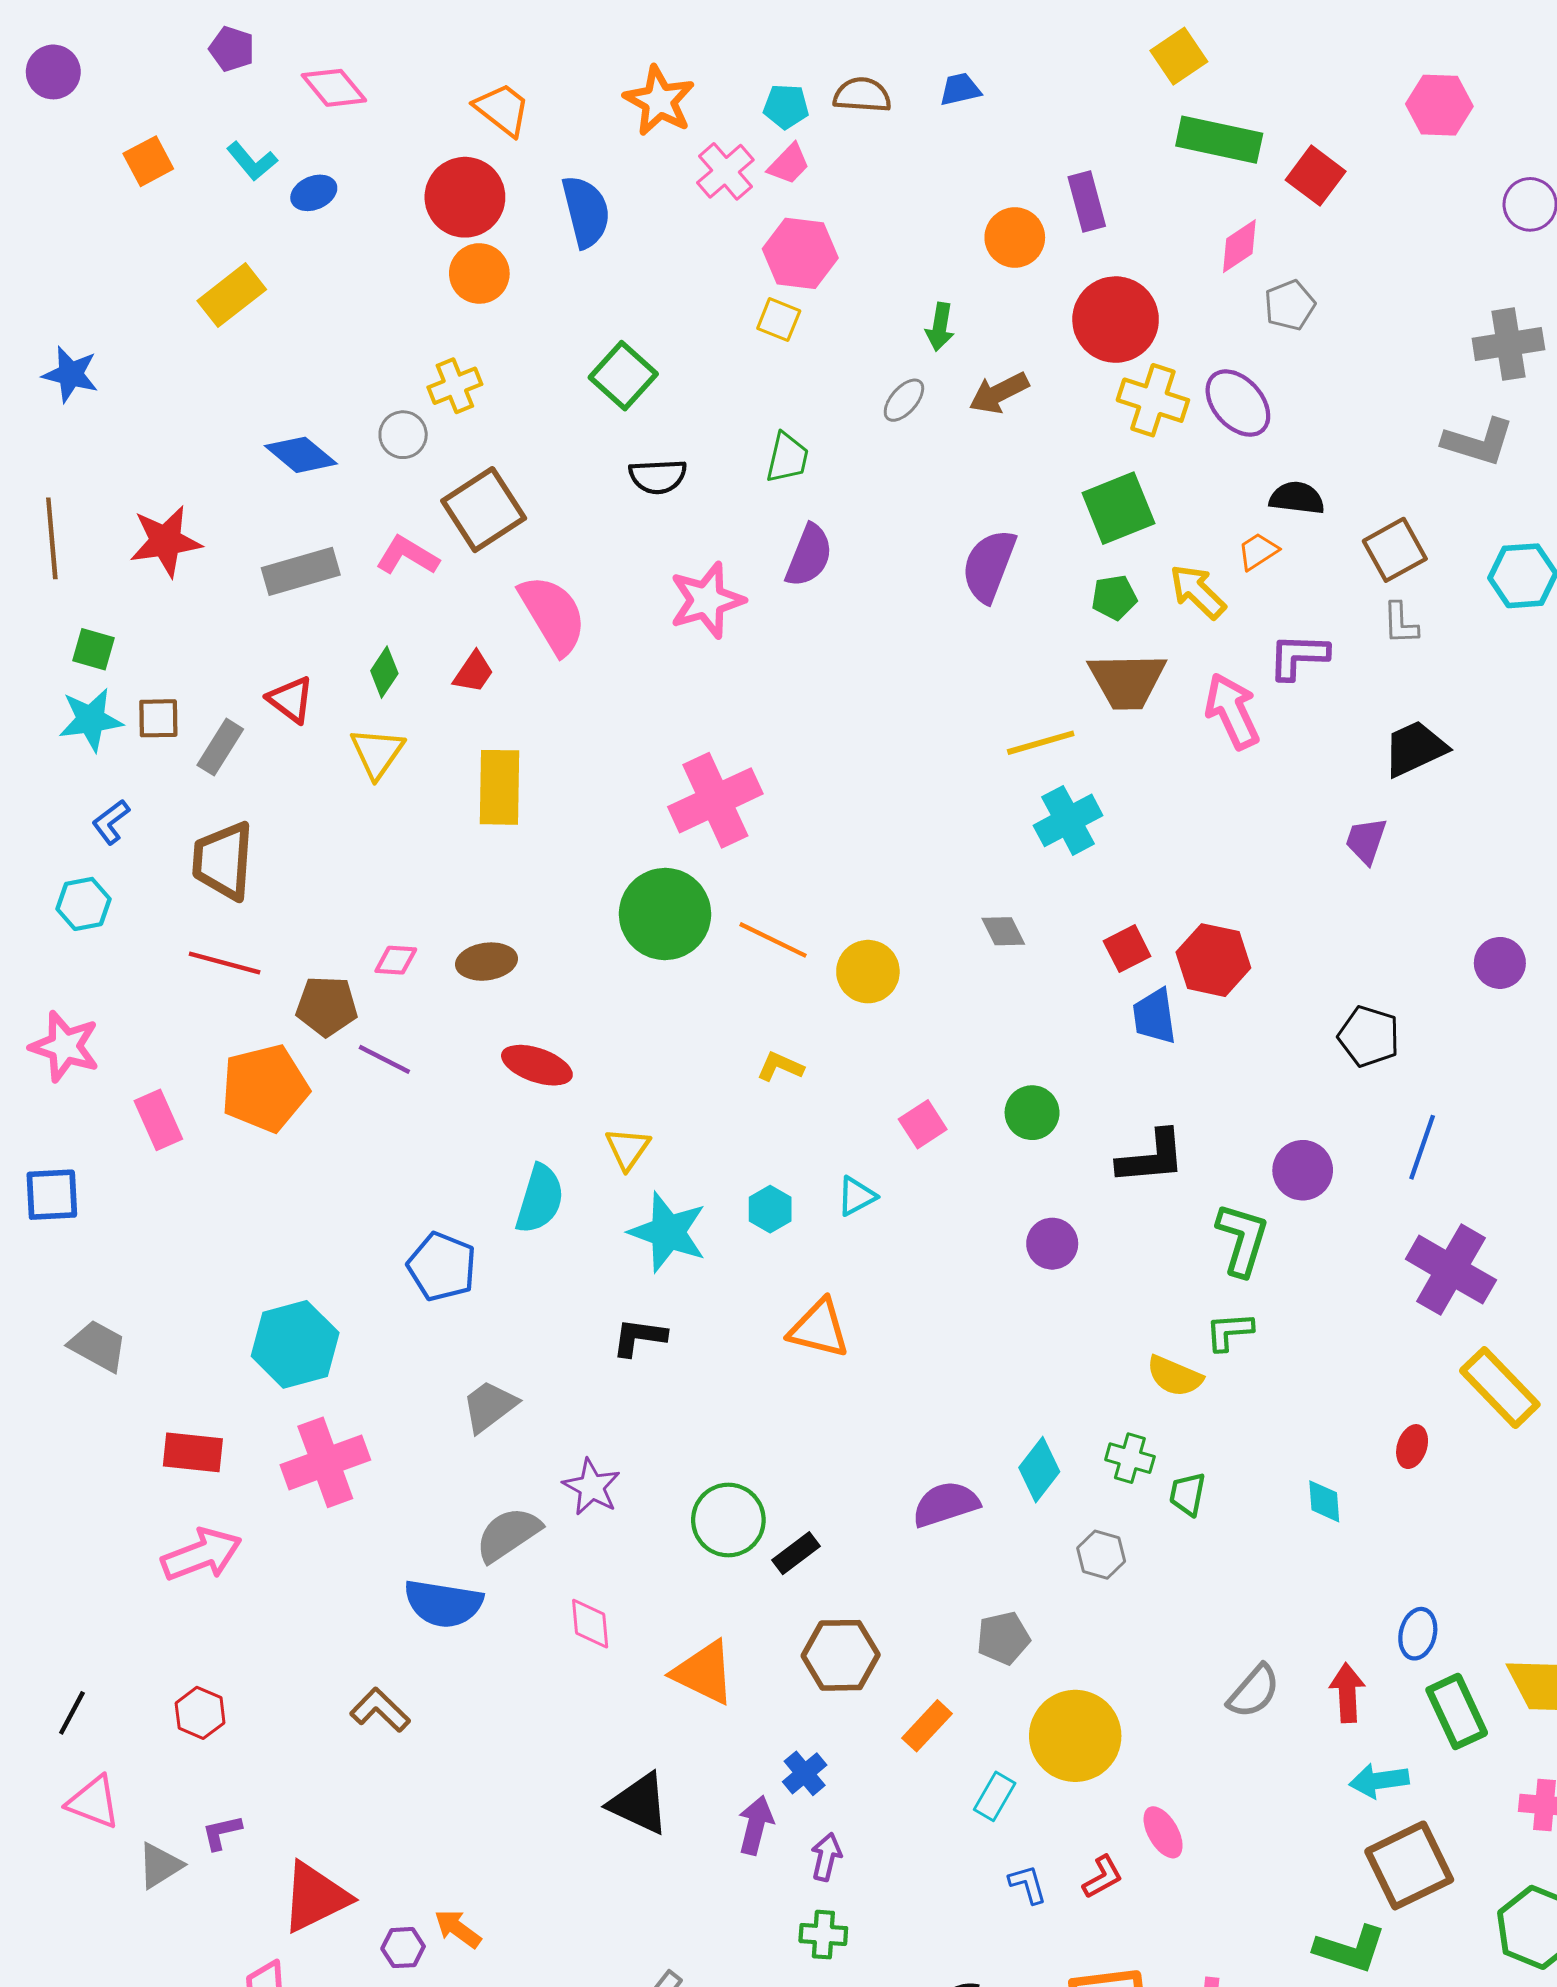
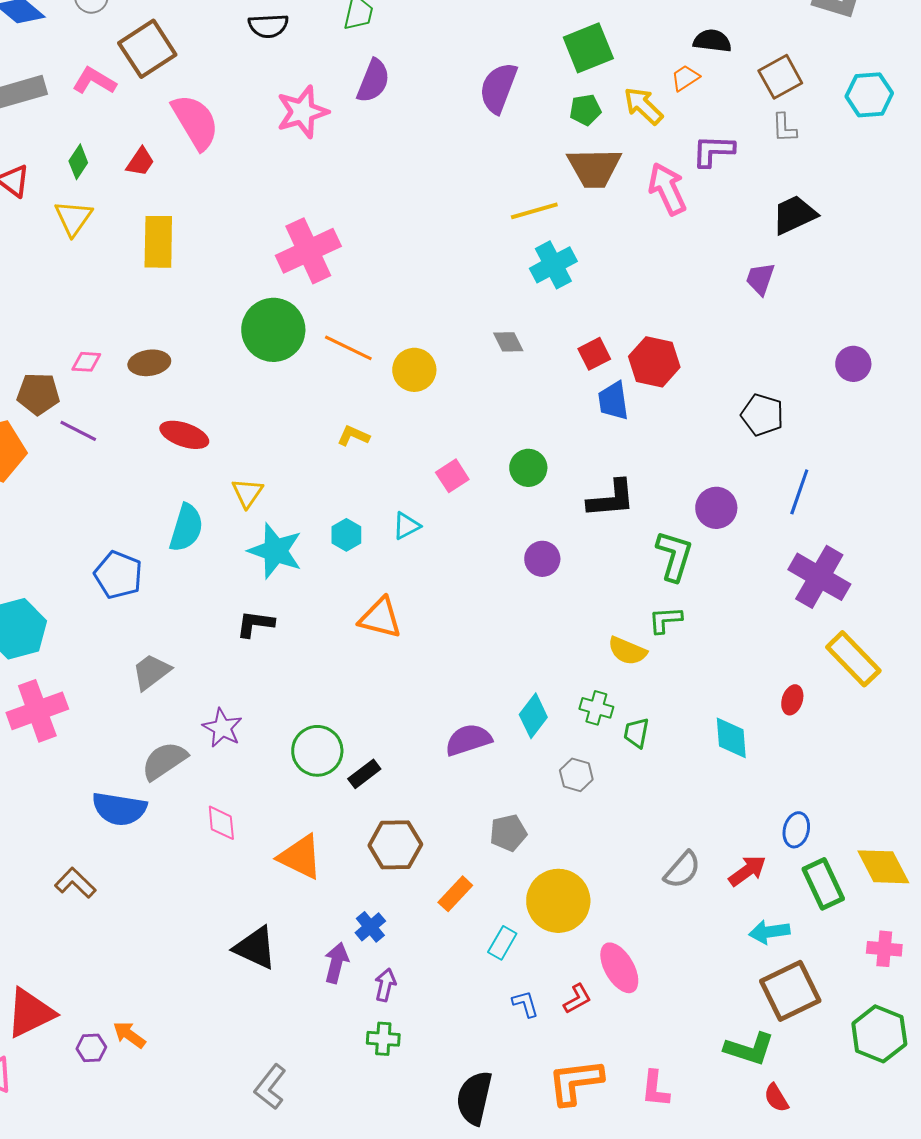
cyan diamond: (1324, 1501) -> (731, 738), size x1.4
red arrow: (1347, 1693) -> (747, 871), turned 57
pink ellipse: (1163, 1832) -> (619, 968), size x1.4

